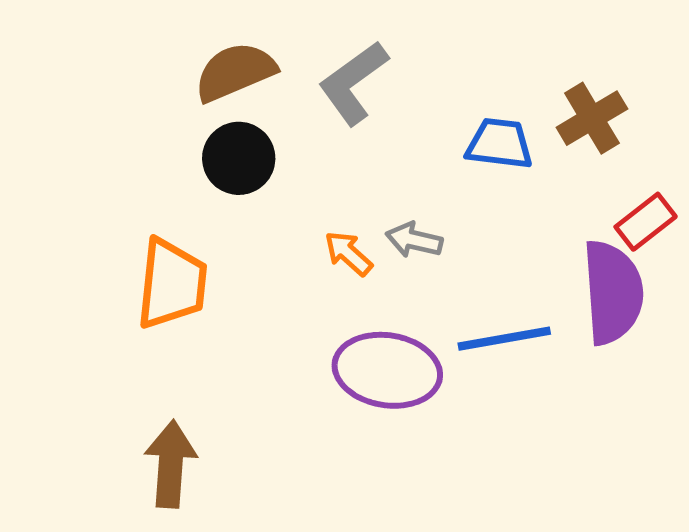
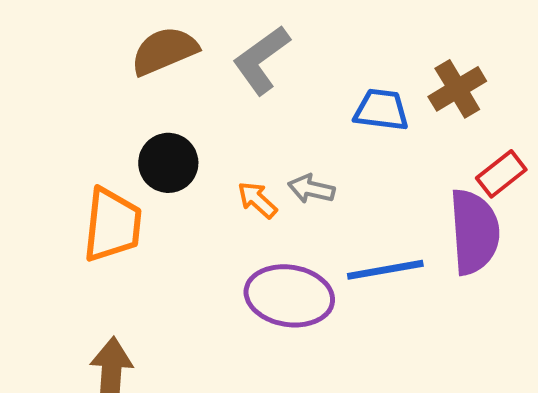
black circle: (239, 158) -> (168, 163), moved

